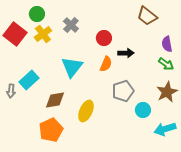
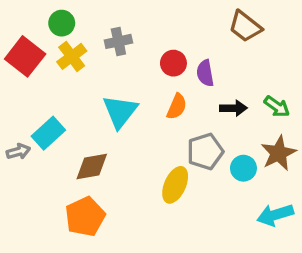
gray cross: (71, 25) -> (118, 41), turned 35
purple semicircle: (167, 44) -> (205, 73), moved
black arrow: (126, 53) -> (233, 108), moved
gray arrow: (11, 91) -> (18, 152), turned -112
cyan circle: (143, 110) -> (243, 168), moved
yellow ellipse: (86, 111) -> (175, 185), moved

